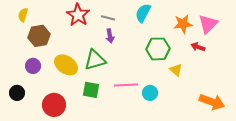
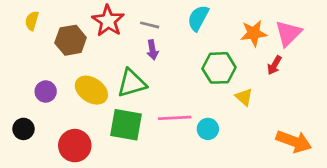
brown hexagon: (39, 36) -> (71, 40), moved
red arrow: (198, 47) -> (274, 65), turned -80
green square: (91, 90) -> (126, 125), size x1.4

